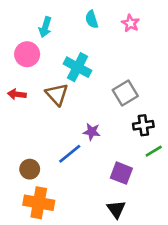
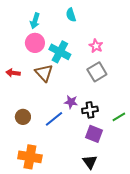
pink star: (130, 23) -> (96, 46), moved
pink circle: (27, 54) -> (35, 43), moved
black cross: (143, 125) -> (90, 110), moved
brown circle: (30, 169) -> (23, 117), moved

